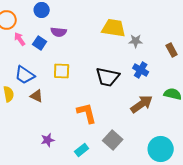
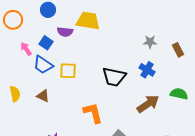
yellow trapezoid: (114, 28) -> (88, 21), moved
pink arrow: (20, 39) -> (26, 49), moved
gray star: (136, 41) -> (150, 42), moved
blue trapezoid: (25, 75) -> (43, 65), moved

